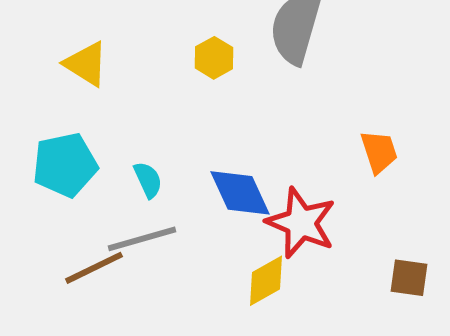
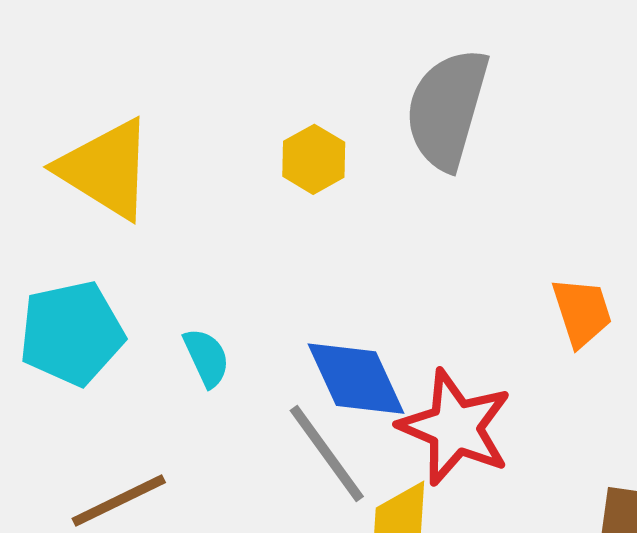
yellow triangle: (86, 64) -> (106, 169), size x1.4
gray line: (142, 239) -> (327, 453), moved, turned 70

